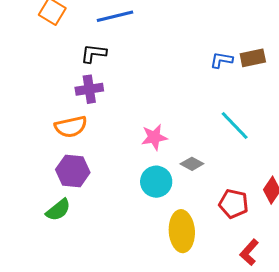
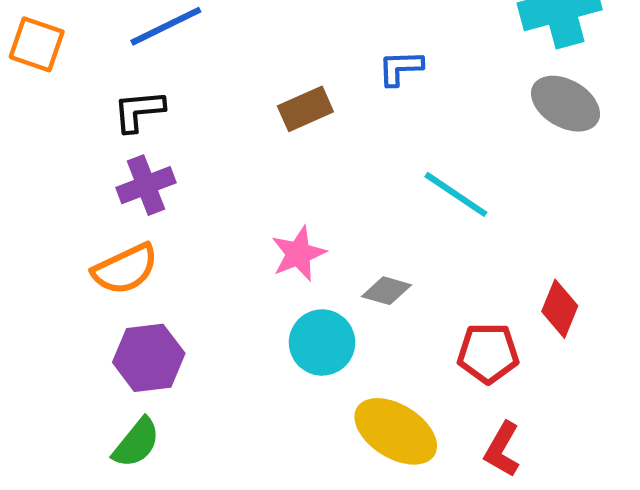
brown rectangle: (253, 58) -> (305, 109), moved
yellow ellipse: (182, 231) -> (396, 431), turned -42
red L-shape: (249, 252) -> (502, 449), moved

